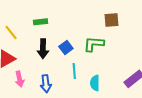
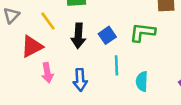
yellow line: (11, 32) -> (48, 21), moved

